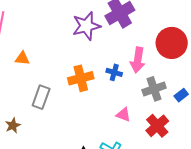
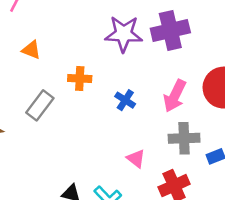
blue cross: (114, 72) -> (125, 100), moved
orange cross: (81, 78) -> (80, 79), moved, size x0.7

